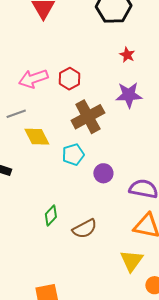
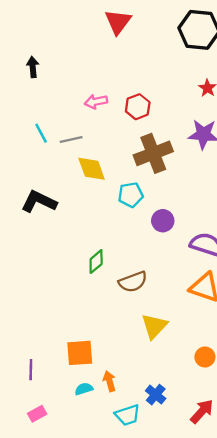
pink arrow: (33, 79) -> (96, 102), size x0.7
yellow triangle: (132, 261) -> (154, 326), moved

